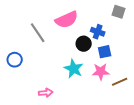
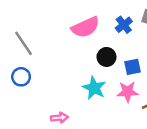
blue cross: (98, 32) -> (124, 25), moved, turned 32
gray line: (38, 33) -> (24, 43), moved

